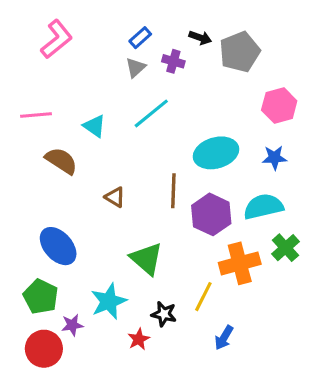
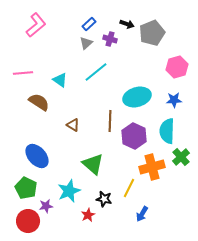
cyan semicircle: (263, 207) -> (167, 131), turned -75

